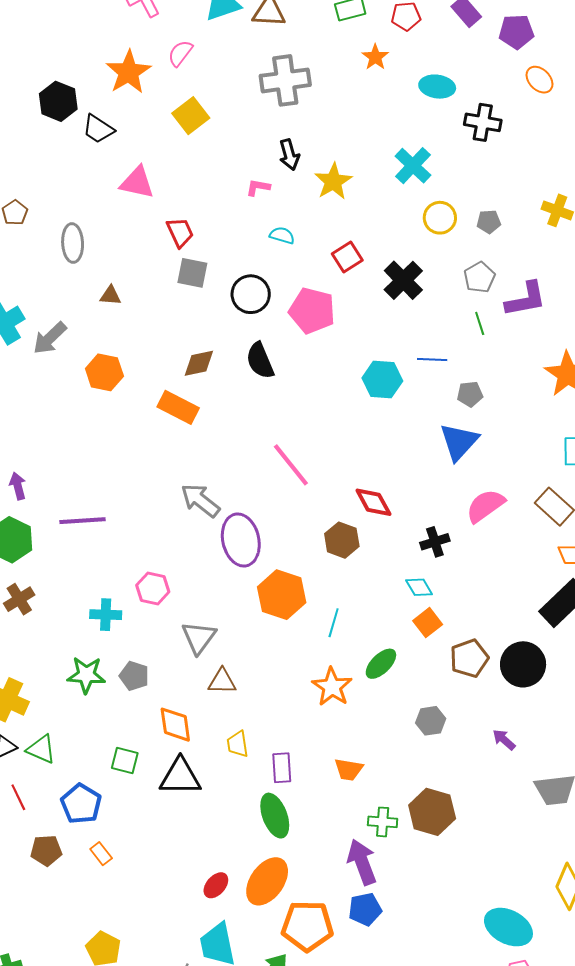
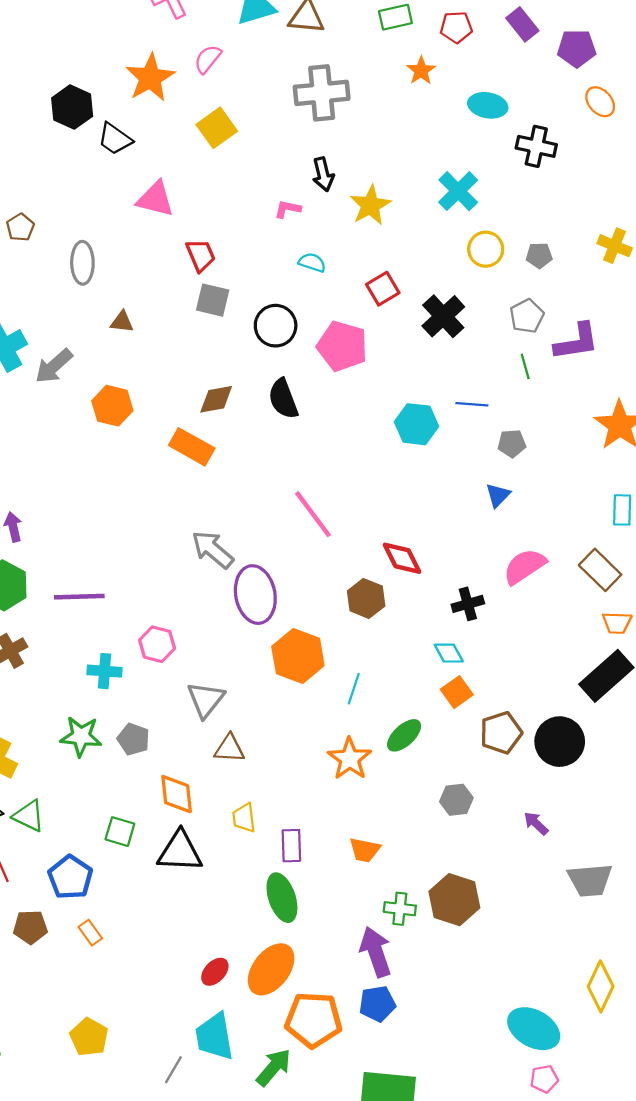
blue triangle: (459, 442) -> (498, 495), size x0.6
purple line: (82, 521) -> (79, 597), moved

